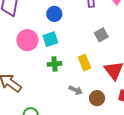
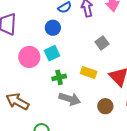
yellow rectangle: (84, 63) -> (89, 72), turned -42
gray arrow: (76, 90) -> (70, 99), moved, size x1.5

